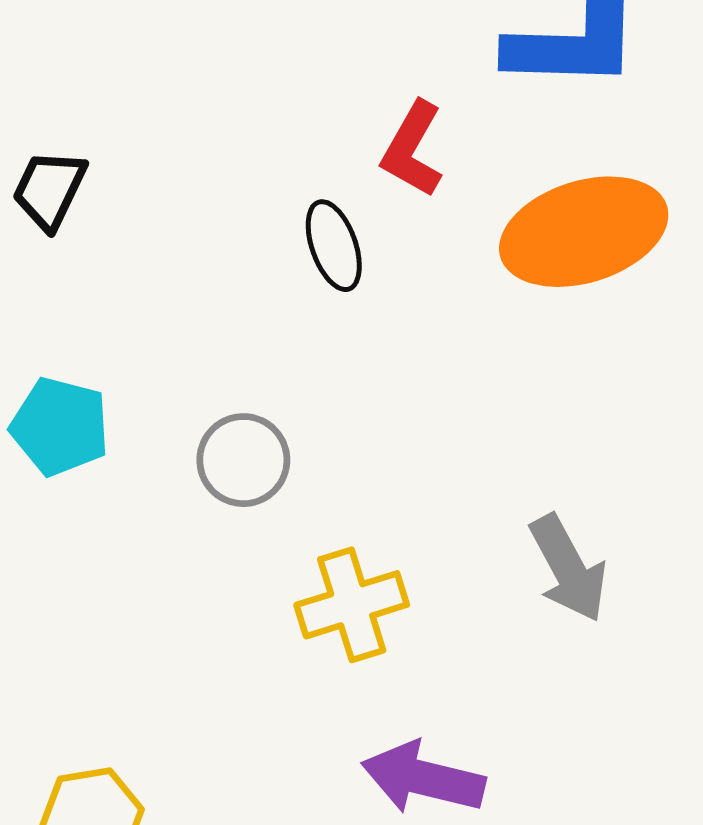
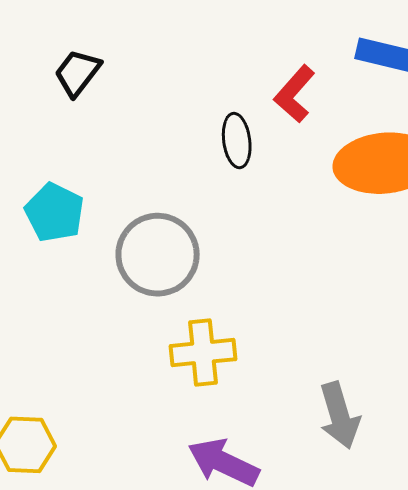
gray circle: (243, 460) -> (158, 255), size x1.5
gray arrow: (568, 568) -> (339, 415), moved

